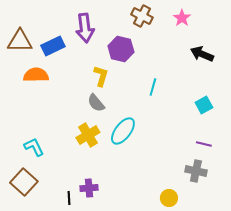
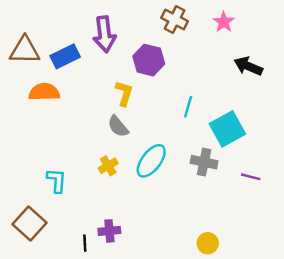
cyan square: (204, 105) -> (227, 129), moved, size x1.6
yellow cross: (88, 135) -> (108, 166), size x0.7
cyan L-shape: (34, 147) -> (57, 181), moved, turned 30
gray cross: (196, 171) -> (204, 162), moved

